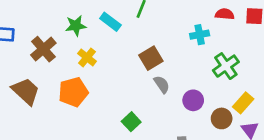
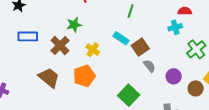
red semicircle: (225, 14) -> (185, 11), moved
cyan rectangle: (110, 22) -> (121, 38), moved
green star: (76, 26) -> (74, 25), moved
green square: (131, 122) -> (129, 95), size x1.5

